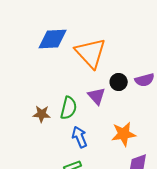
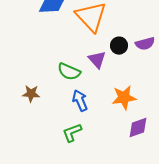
green semicircle: (69, 108) -> (69, 72), turned 100
brown star: (42, 114) -> (31, 94), moved

